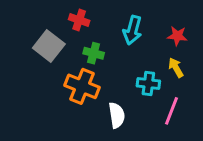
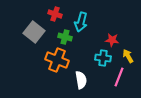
cyan arrow: (133, 30) -> (81, 22), moved
red star: (177, 36) -> (112, 40), moved
yellow arrow: (176, 68) -> (128, 56), moved

